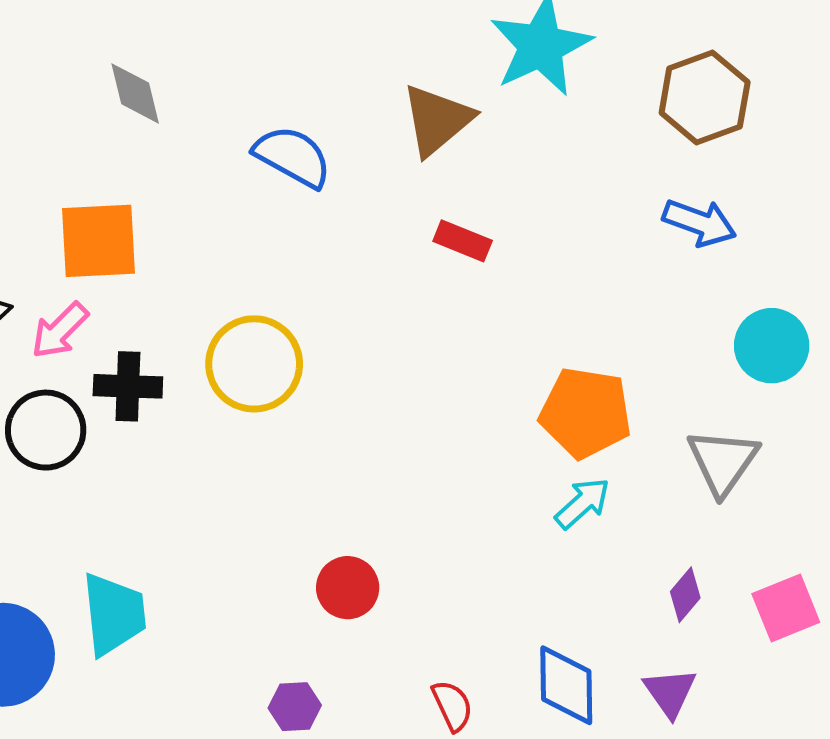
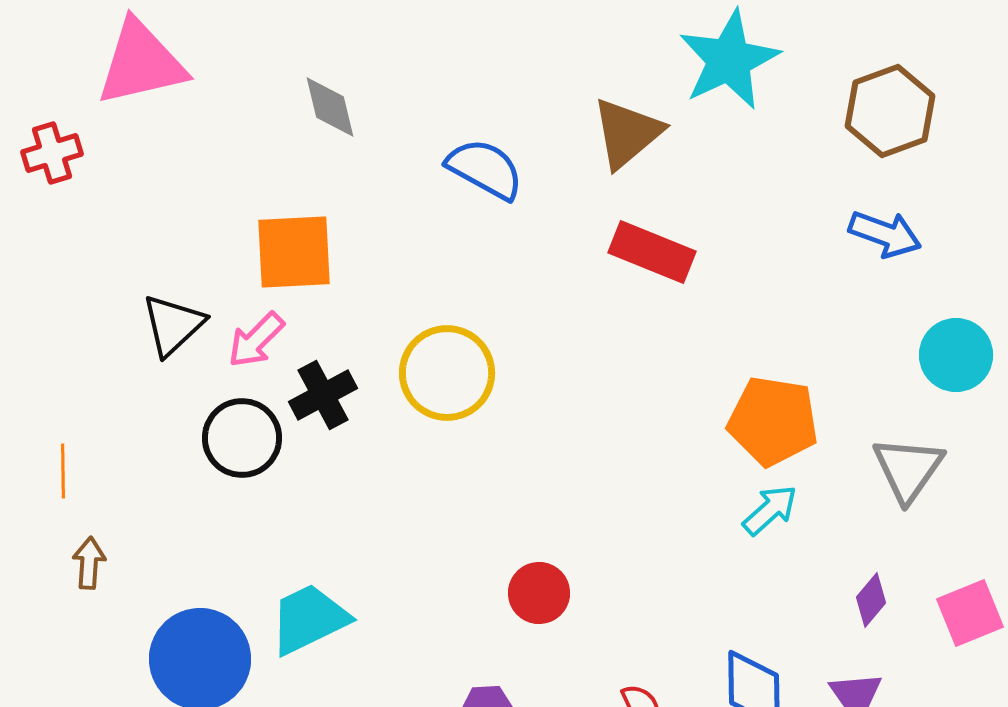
red rectangle: (463, 241) -> (652, 252), size x1.5
black cross: (128, 386) -> (323, 395), turned -30
cyan trapezoid: (114, 614) -> (309, 619), turned -110

